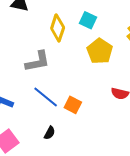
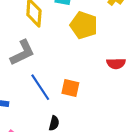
blue line: (46, 97) -> (40, 87), turned 32

